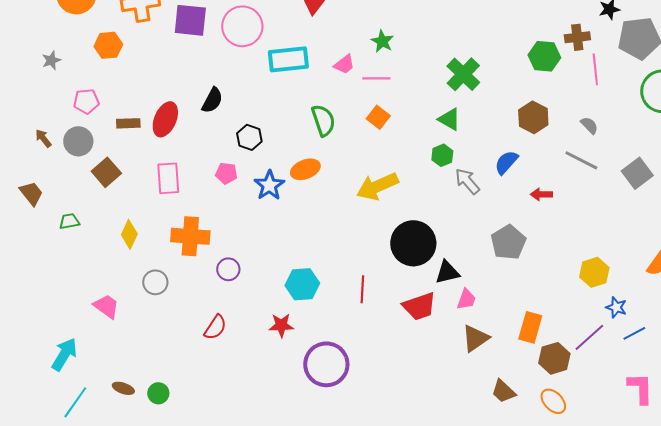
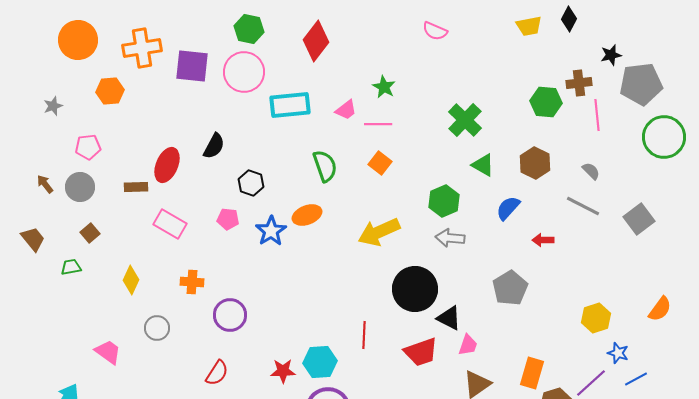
green triangle: (449, 119) -> (483, 165), moved
brown rectangle: (128, 123) -> (136, 187), moved
green hexagon: (442, 155) -> (444, 201), size x1.4
brown square: (106, 172) -> (90, 233), moved, size x0.7
pink rectangle: (168, 178) -> (170, 224), turned -56
gray arrow: (467, 181) -> (450, 238), moved, turned -44
orange cross: (190, 236) -> (192, 282), size x0.6
purple circle: (228, 269) -> (230, 315), size x1.4
black triangle: (447, 272) -> (449, 318), turned 40
cyan hexagon: (302, 284) -> (320, 362), moved

